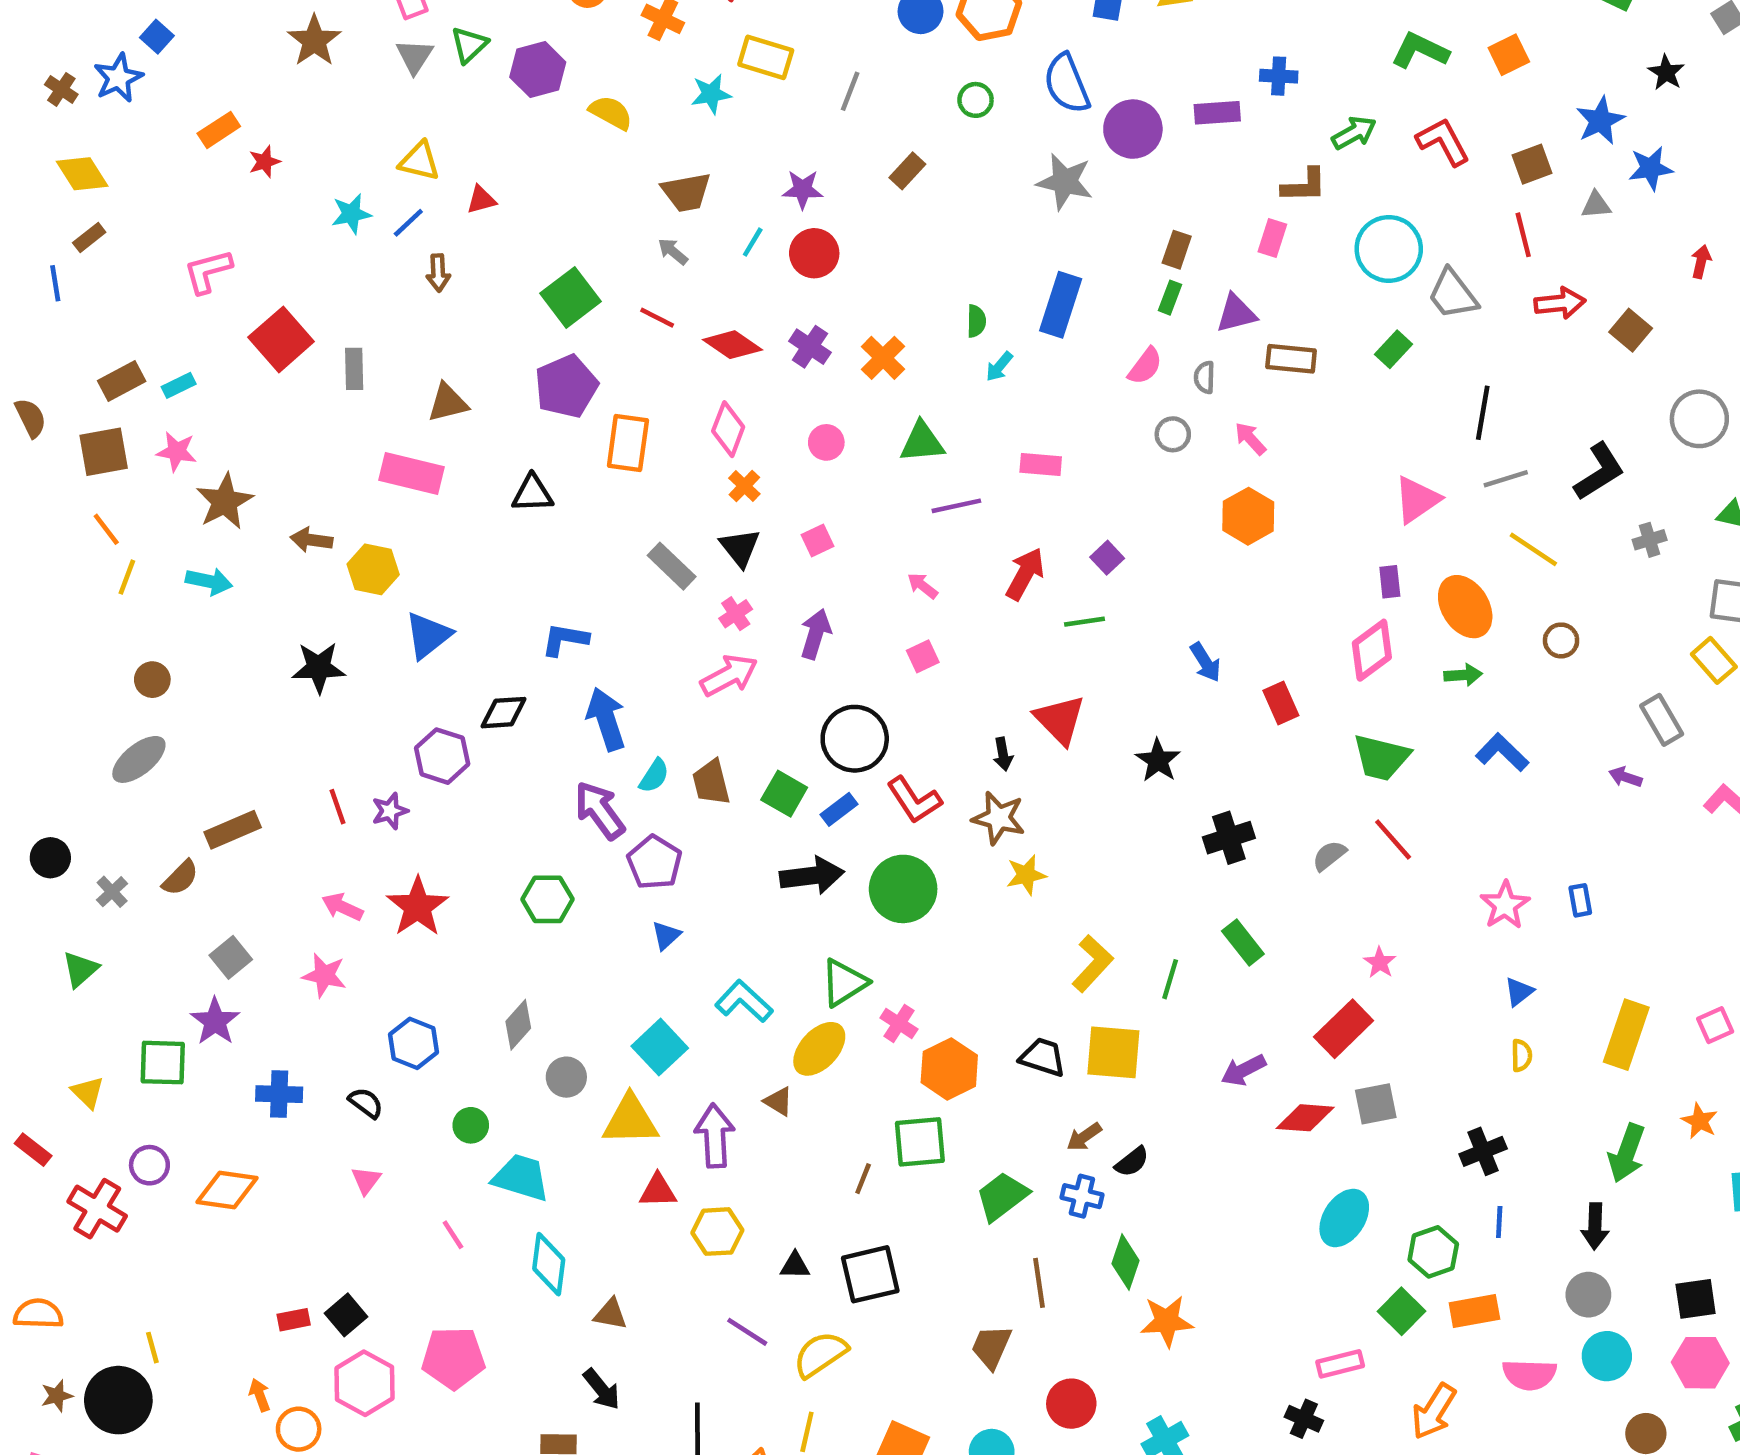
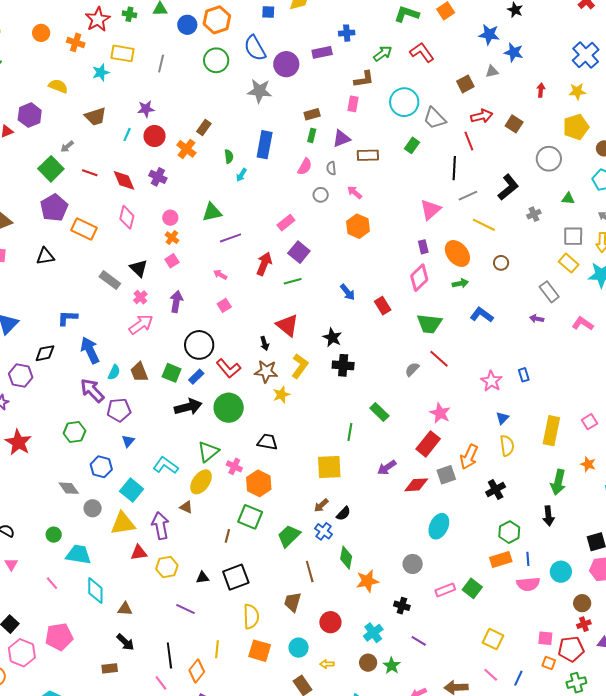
purple hexagon: (538, 70) -> (30, 115), moved
green circle: (976, 100) -> (216, 60), size x1.6
blue star: (1600, 121) -> (489, 34), turned -30
brown square: (1532, 164) -> (465, 84), moved
blue star: (1651, 168) -> (514, 52), turned 30
brown rectangle: (907, 171) -> (204, 127), moved
red line: (1523, 235) -> (469, 141), moved
brown rectangle: (1177, 250) -> (312, 114), turned 63
gray arrow: (673, 251) -> (67, 146), moved, turned -72
red diamond: (732, 345) -> (124, 180), turned 40
orange cross: (883, 358) -> (186, 149), moved
orange rectangle: (628, 443) -> (84, 229), turned -65
pink rectangle: (1041, 464) -> (286, 223), moved, turned -36
orange cross: (744, 486) -> (172, 238), moved
purple square: (1107, 558) -> (299, 252), size x1.5
black cross: (1229, 838) -> (343, 365), moved, turned 30
purple pentagon: (654, 862) -> (119, 410), turned -30
pink star: (1380, 963) -> (440, 413), size x1.5
yellow L-shape: (1093, 964) -> (300, 366), moved
gray diamond: (518, 1025) -> (69, 488), turned -70
blue hexagon: (413, 1043) -> (101, 467), moved
yellow semicircle: (1521, 1056) -> (507, 446), size x1.5
black trapezoid: (1043, 1057) -> (267, 442), moved
green square: (920, 1142) -> (250, 517), turned 35
blue cross: (1082, 1196) -> (324, 531), turned 30
blue line: (1499, 1222) -> (528, 559), moved
green hexagon: (1433, 1252) -> (509, 532), moved
gray circle: (1588, 1295) -> (413, 564), moved
green square: (1402, 1311) -> (472, 588), moved
yellow semicircle: (820, 1354) -> (251, 617), moved, turned 130
orange arrow: (1434, 1411) -> (469, 457), moved
black cross: (1304, 1419) -> (402, 606), moved

